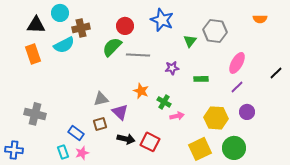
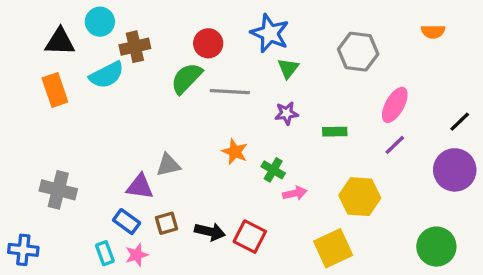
green triangle: (190, 41) -> (288, 68), moved
purple triangle: (120, 112) -> (140, 187), moved, turned -36
purple circle: (247, 112) -> (455, 170), moved, size x1.6
brown square: (100, 124) -> (167, 223), moved
green circle: (234, 148) -> (436, 247), moved

